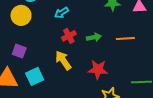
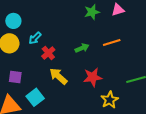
cyan arrow: (62, 13) -> (35, 38), moved
red cross: (69, 36) -> (48, 53), moved

